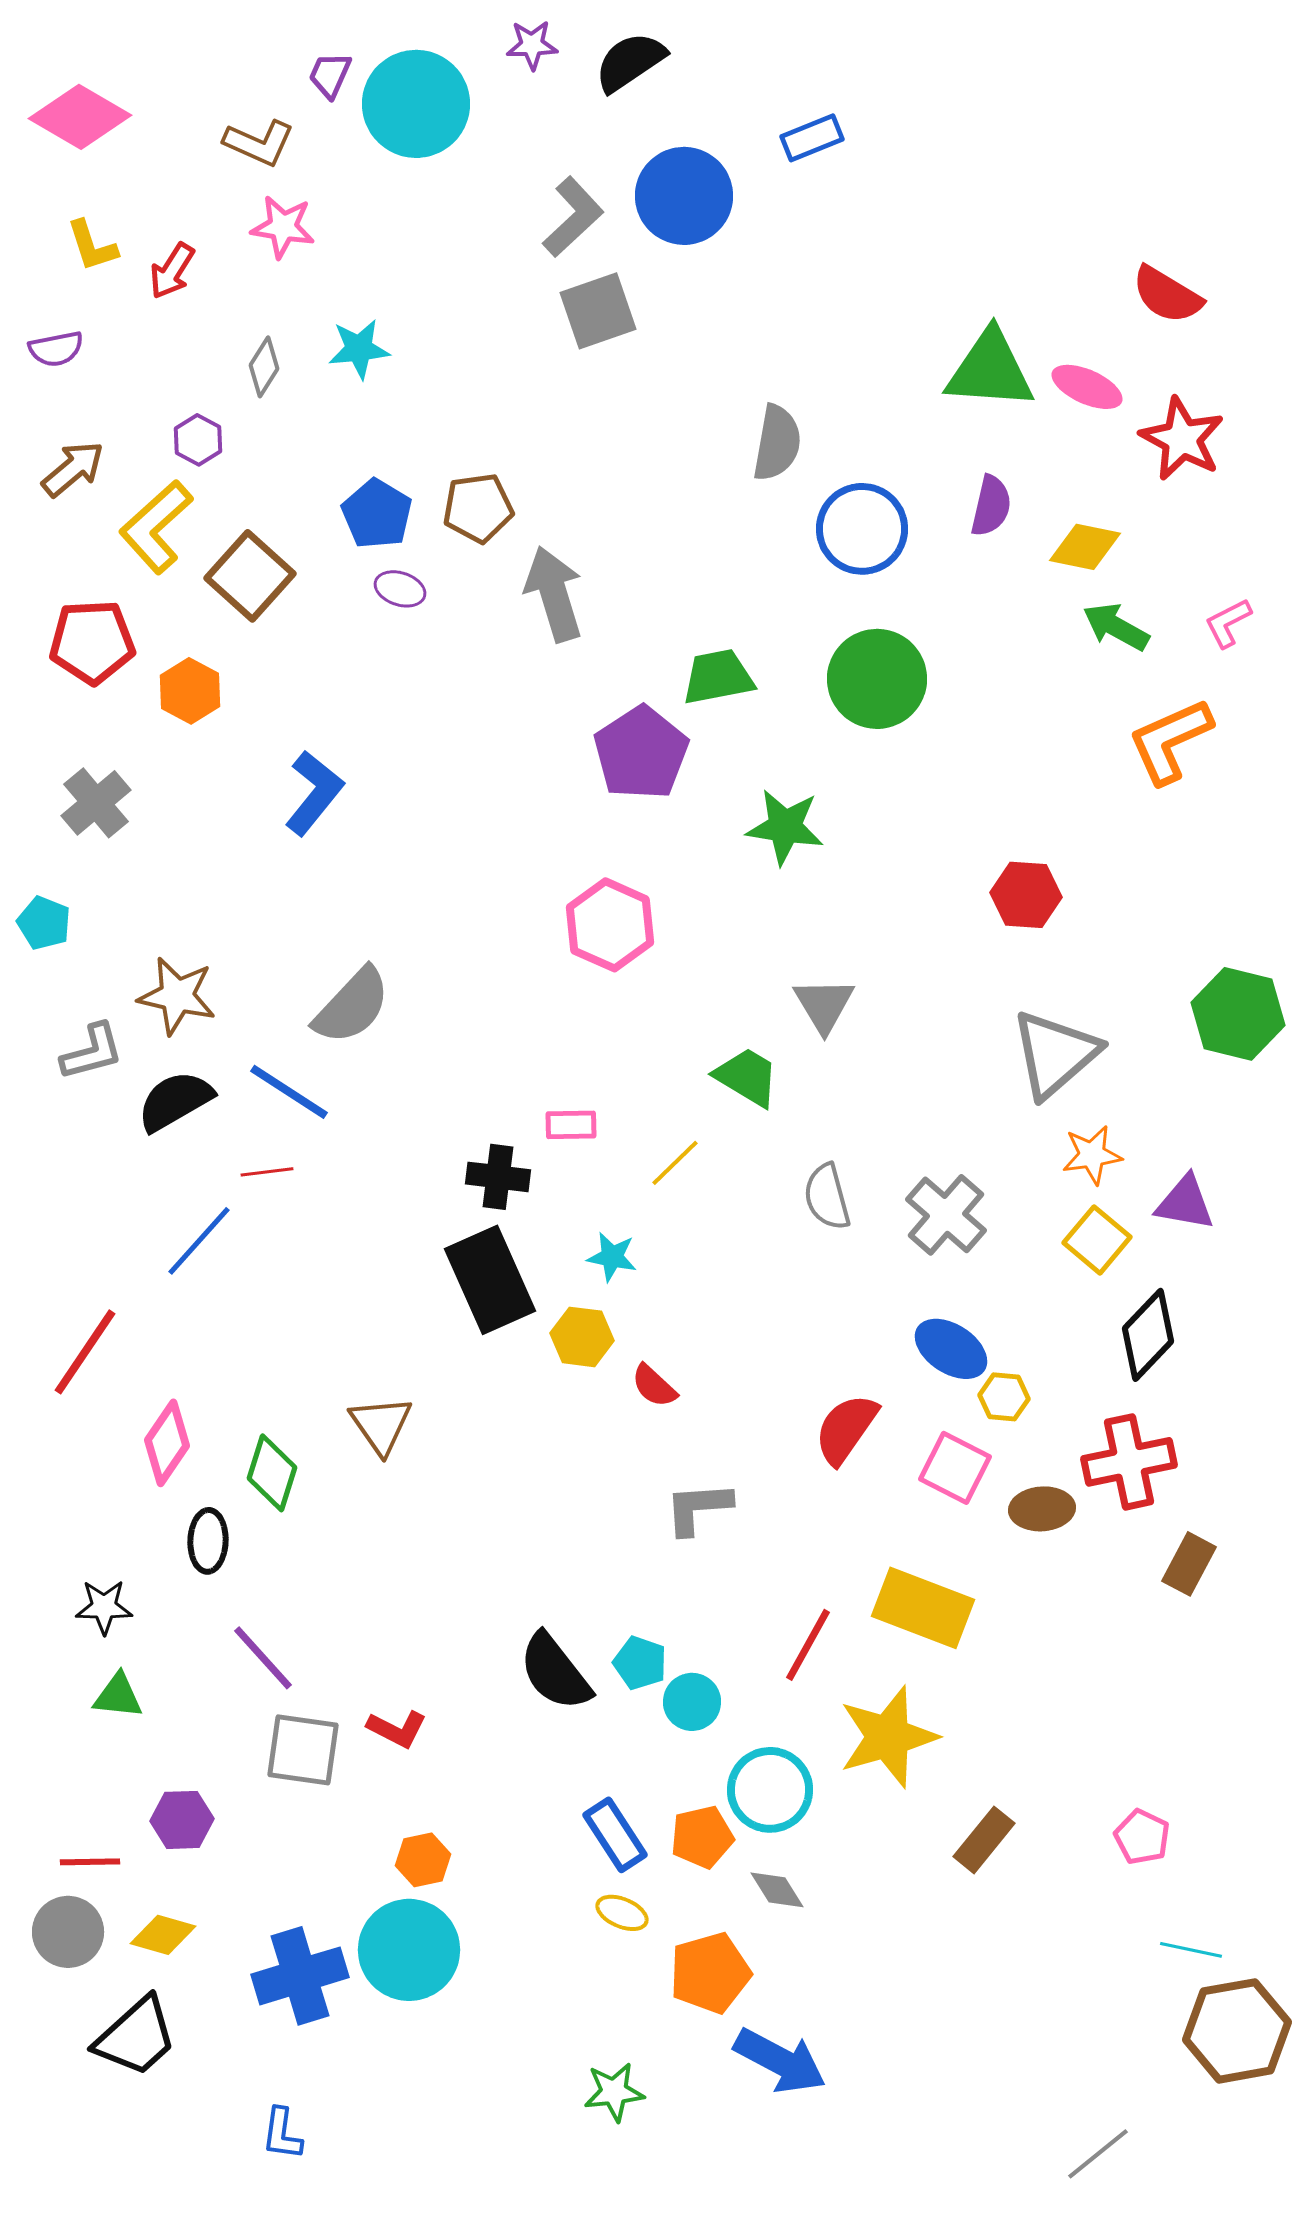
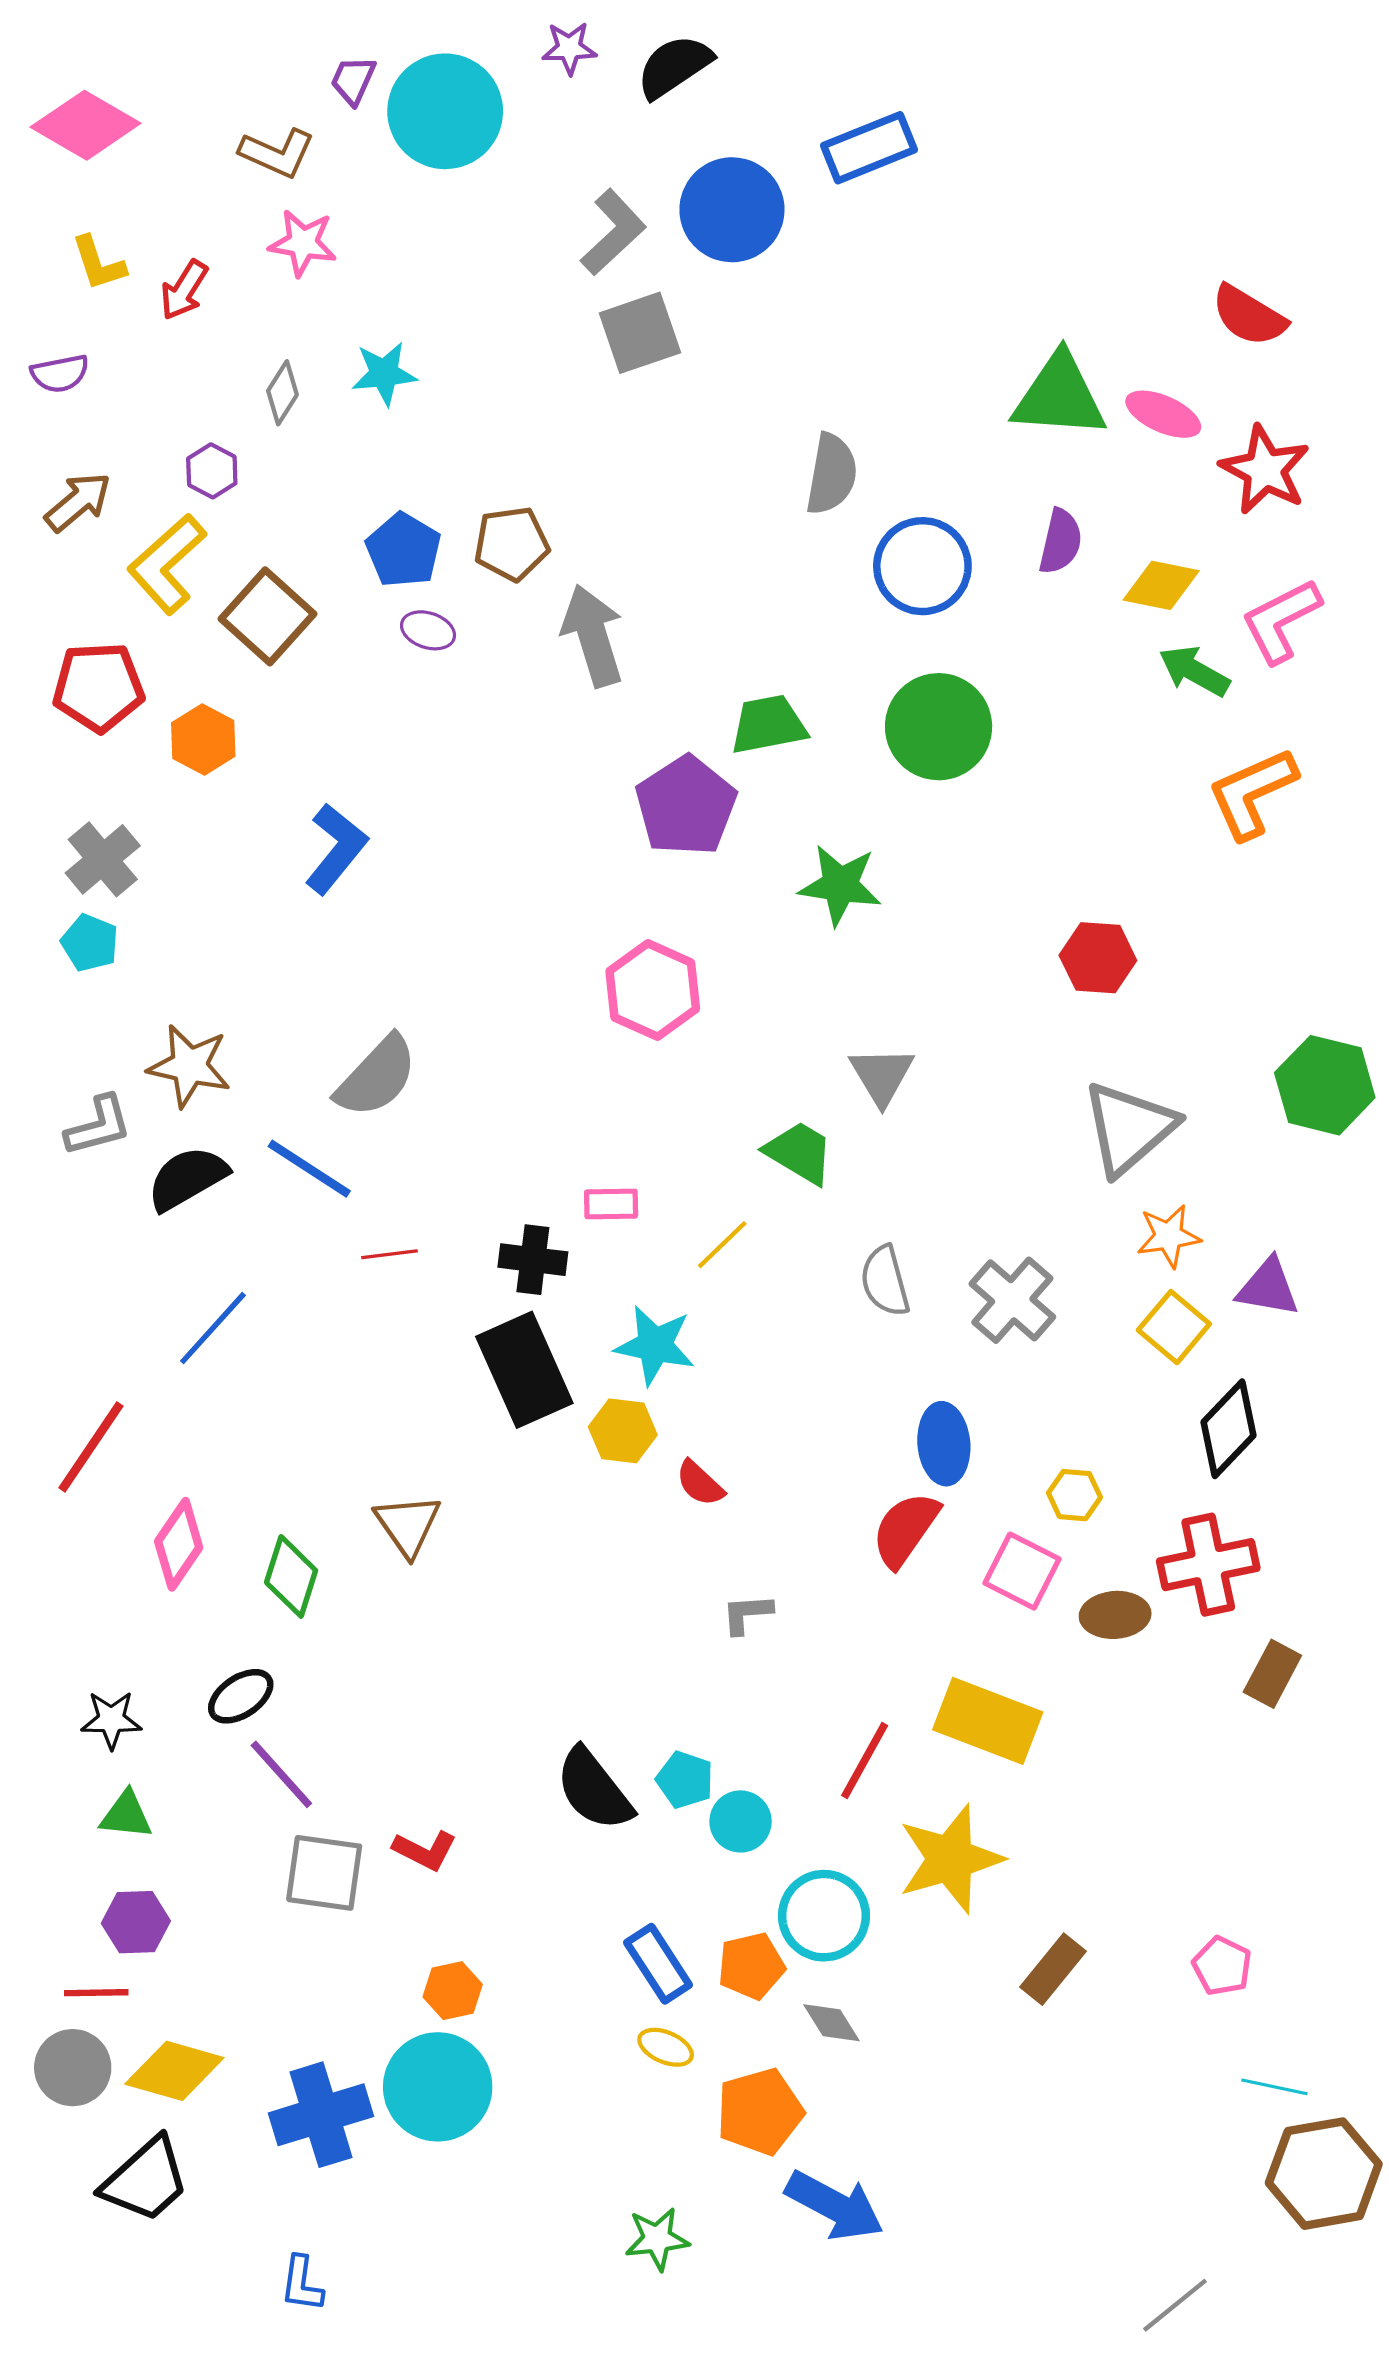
blue rectangle: (812, 138) -> (869, 148), size x1.4
pink L-shape: (1228, 623) -> (1281, 621), moved, size x1.6
cyan pentagon: (44, 923) -> (90, 943), moved
red line: (267, 1172) -> (389, 1254), moved
cyan star: (612, 1257) -> (655, 1345), size x1.5
blue ellipse: (951, 1349) -> (944, 1444), moved, turned 52
gray L-shape: (698, 1508) -> (747, 1614), size x0.7
black ellipse: (208, 1541) -> (241, 1696), moved, turned 54
purple hexagon: (182, 1820) -> (136, 1922), moved
yellow diamond: (163, 1935) -> (174, 2071), size x1.4

